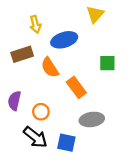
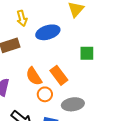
orange semicircle: (50, 67) -> (34, 76), moved
orange circle: (41, 112) -> (45, 94), moved

